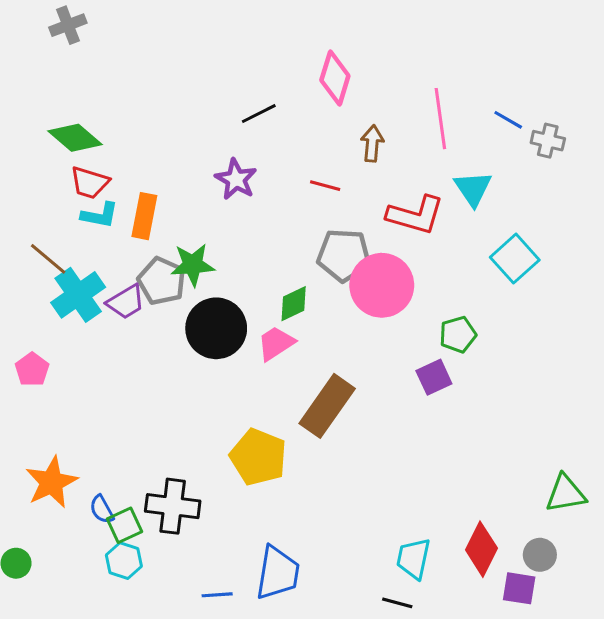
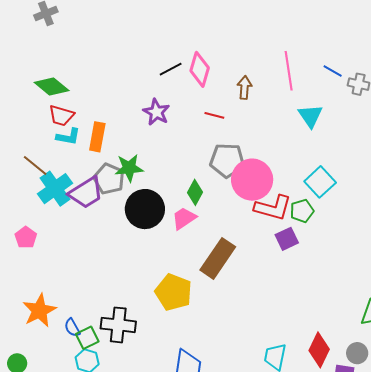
pink diamond: (335, 78) -> (200, 69), moved
red L-shape: (415, 215) -> (273, 208), moved
cyan square: (515, 259) -> (320, 182), moved
purple trapezoid: (126, 302) -> (86, 193), size x1.4
green diamond: (294, 304) -> (195, 192), turned -35

